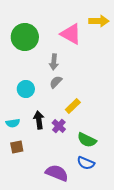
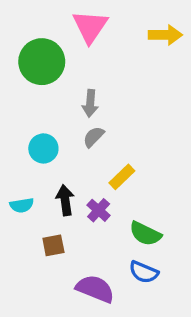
pink triangle: (71, 34) -> (90, 27), moved, turned 35
brown square: (17, 147) -> (53, 245), moved

